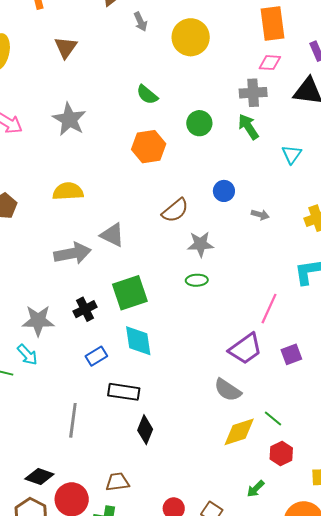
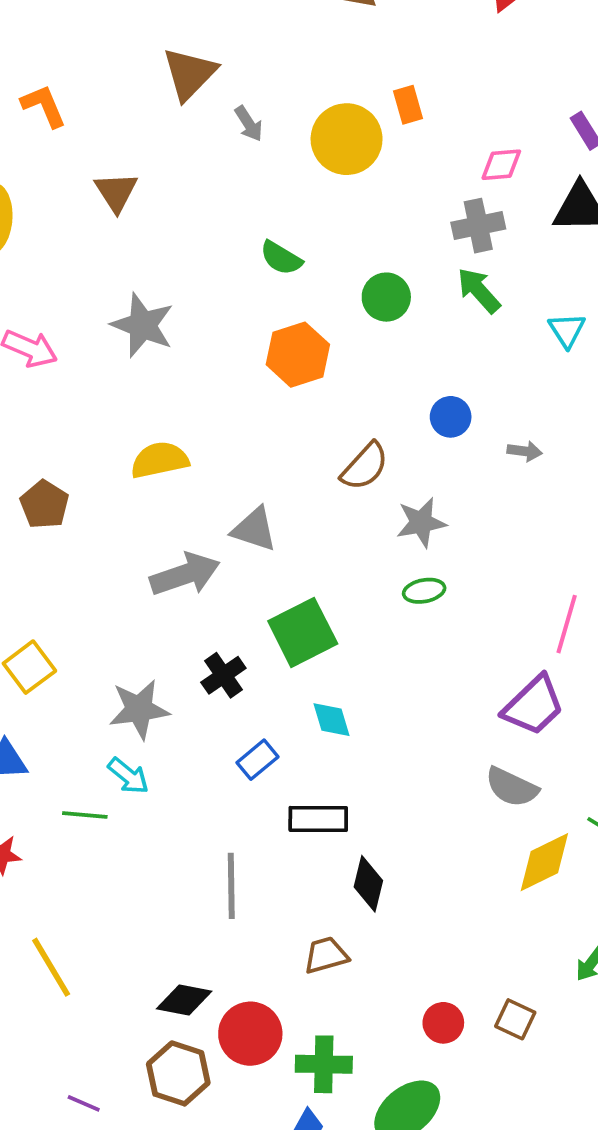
orange rectangle: (273, 24) -> (408, 105), moved, size x0.6
cyan diamond: (138, 341) -> (331, 720), size x0.7
brown trapezoid: (118, 482) -> (326, 955), moved

